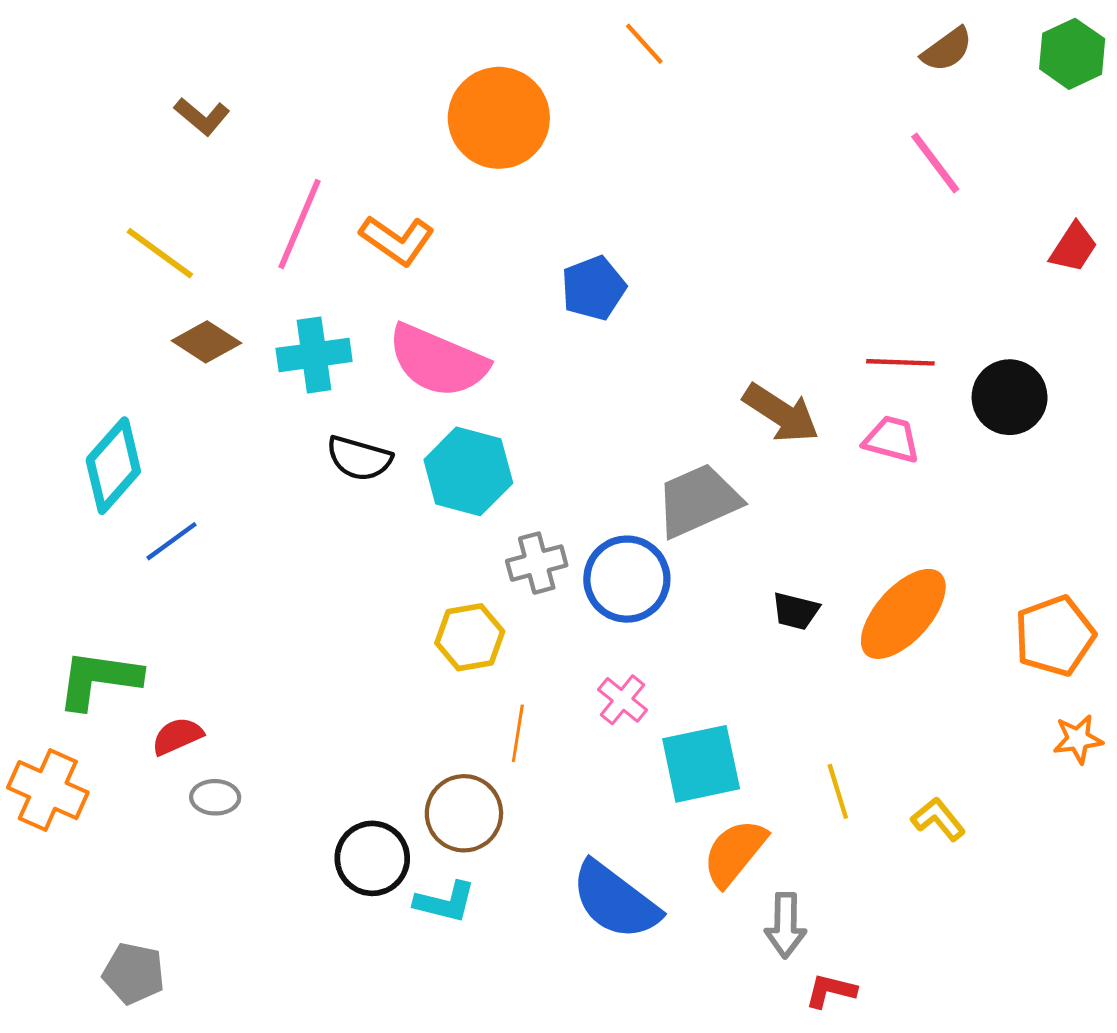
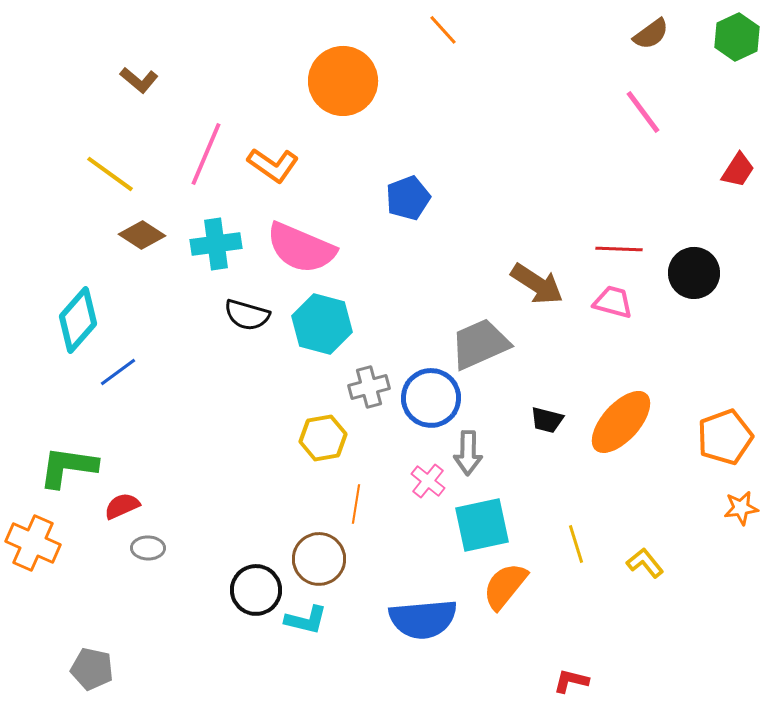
blue semicircle: (615, 901) -> (423, 619), turned -42
gray arrow: (785, 925) -> (468, 453), moved

